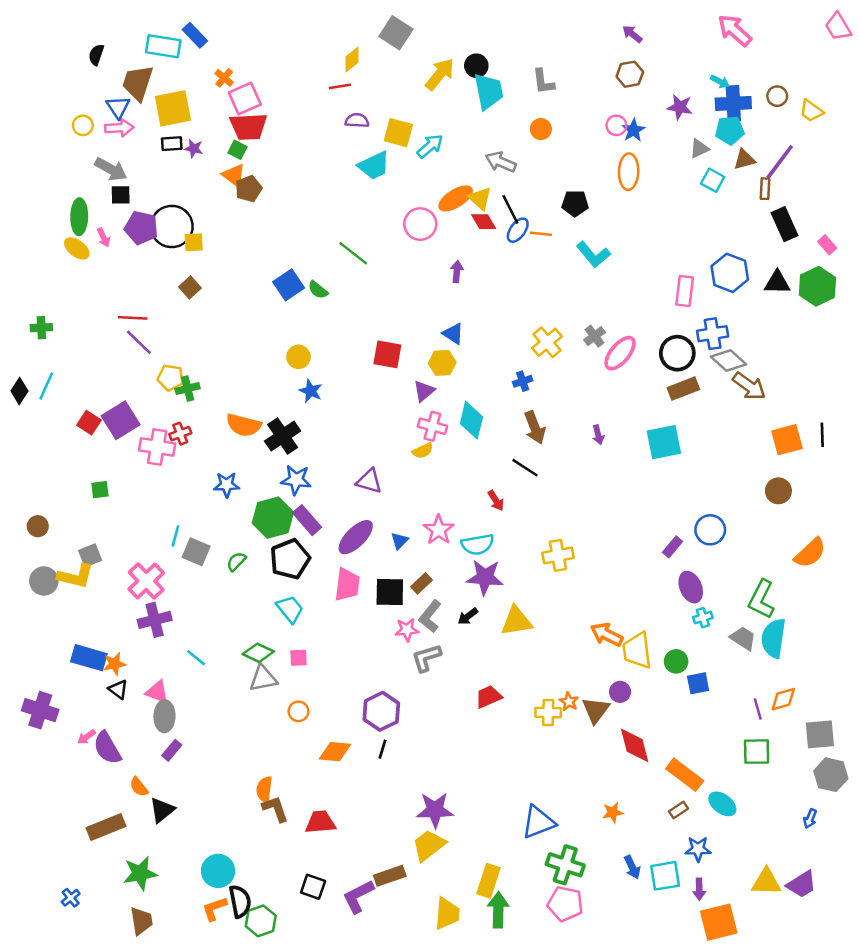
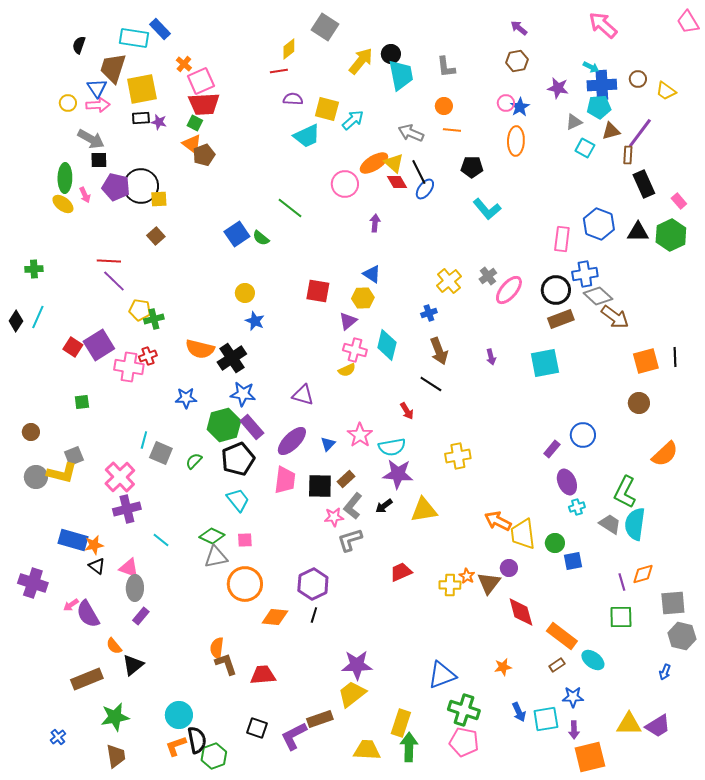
orange line: (541, 234) -> (452, 130), moved
orange circle: (298, 711) -> (245, 584), size x2.0
yellow trapezoid: (447, 914) -> (367, 750), turned -92

